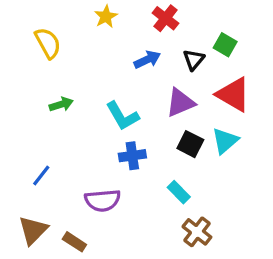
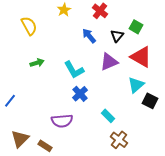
blue arrow: (147, 60) -> (89, 36), turned -105
black square: (190, 144) -> (150, 101), moved
blue cross: (132, 156) -> (80, 94), turned -35
blue line: (41, 176) -> (10, 101), moved

